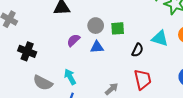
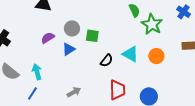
blue triangle: (97, 47) -> (69, 49), turned -40
red trapezoid: (143, 79) -> (117, 90), moved

